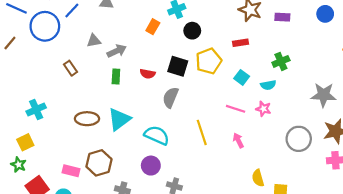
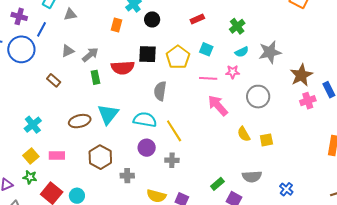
yellow pentagon: (209, 61) -> (178, 57), moved
red semicircle: (148, 74) -> (123, 68), size x1.6
cyan semicircle: (268, 85) -> (242, 52), moved
gray star: (323, 95) -> (270, 52), moved
gray semicircle: (171, 97) -> (160, 91), moved
yellow line: (202, 132) -> (174, 131), moved
gray circle: (299, 139) -> (258, 97), moved
pink arrow: (238, 140) -> (218, 105), size x1.6
pink rectangle: (71, 171) -> (57, 155), moved

